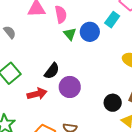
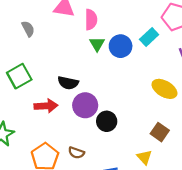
black semicircle: (52, 71) -> (68, 83), turned 54
black circle: (113, 103) -> (107, 121), moved

